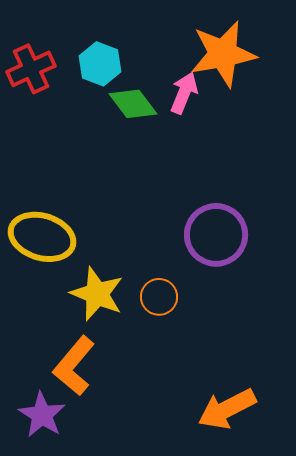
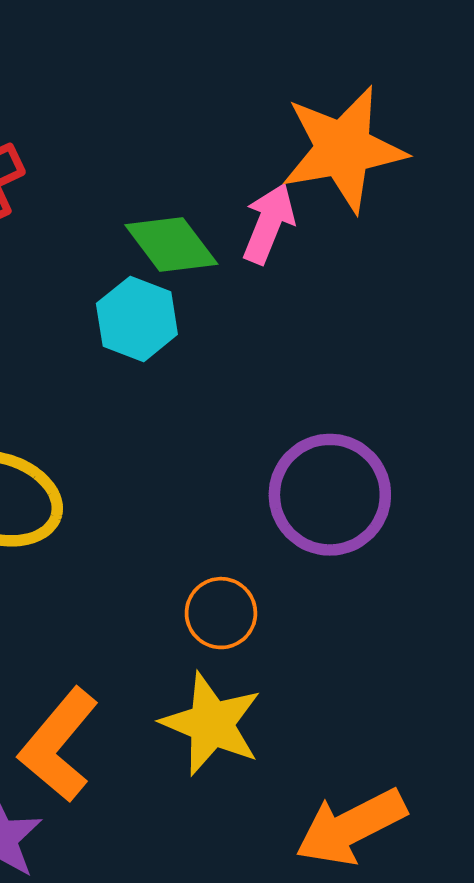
cyan hexagon: (100, 64) -> (137, 319), moved
yellow star: (97, 294) -> (211, 724), moved

